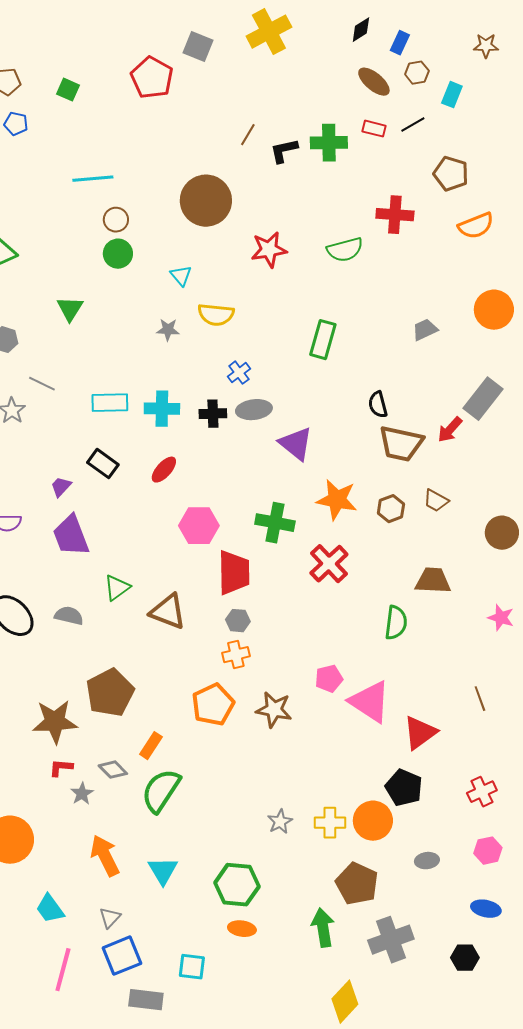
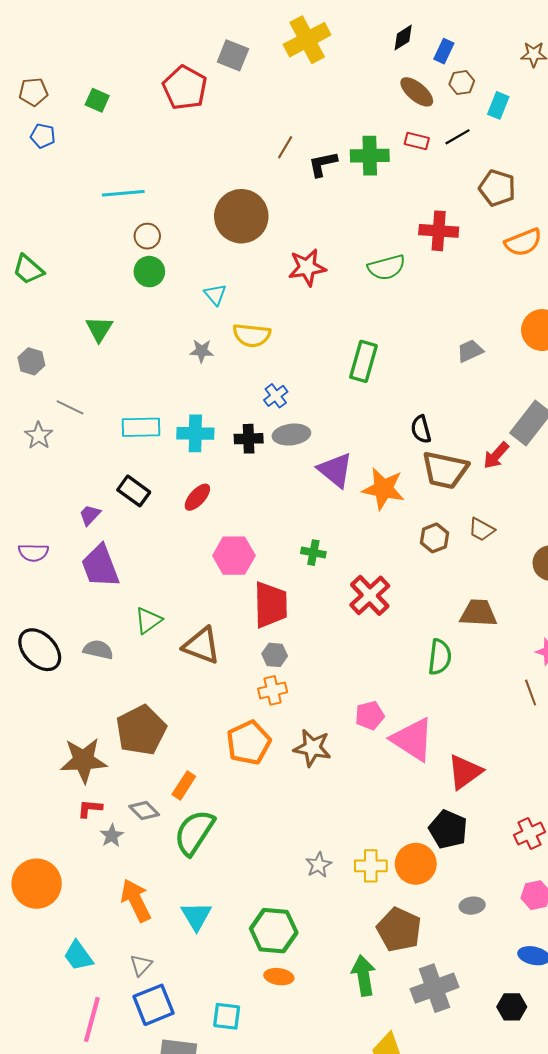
orange star: (337, 500) -> (383, 489), moved
green cross: (275, 523) -> (313, 553), size x0.6
brown line: (480, 699) -> (531, 693), moved

